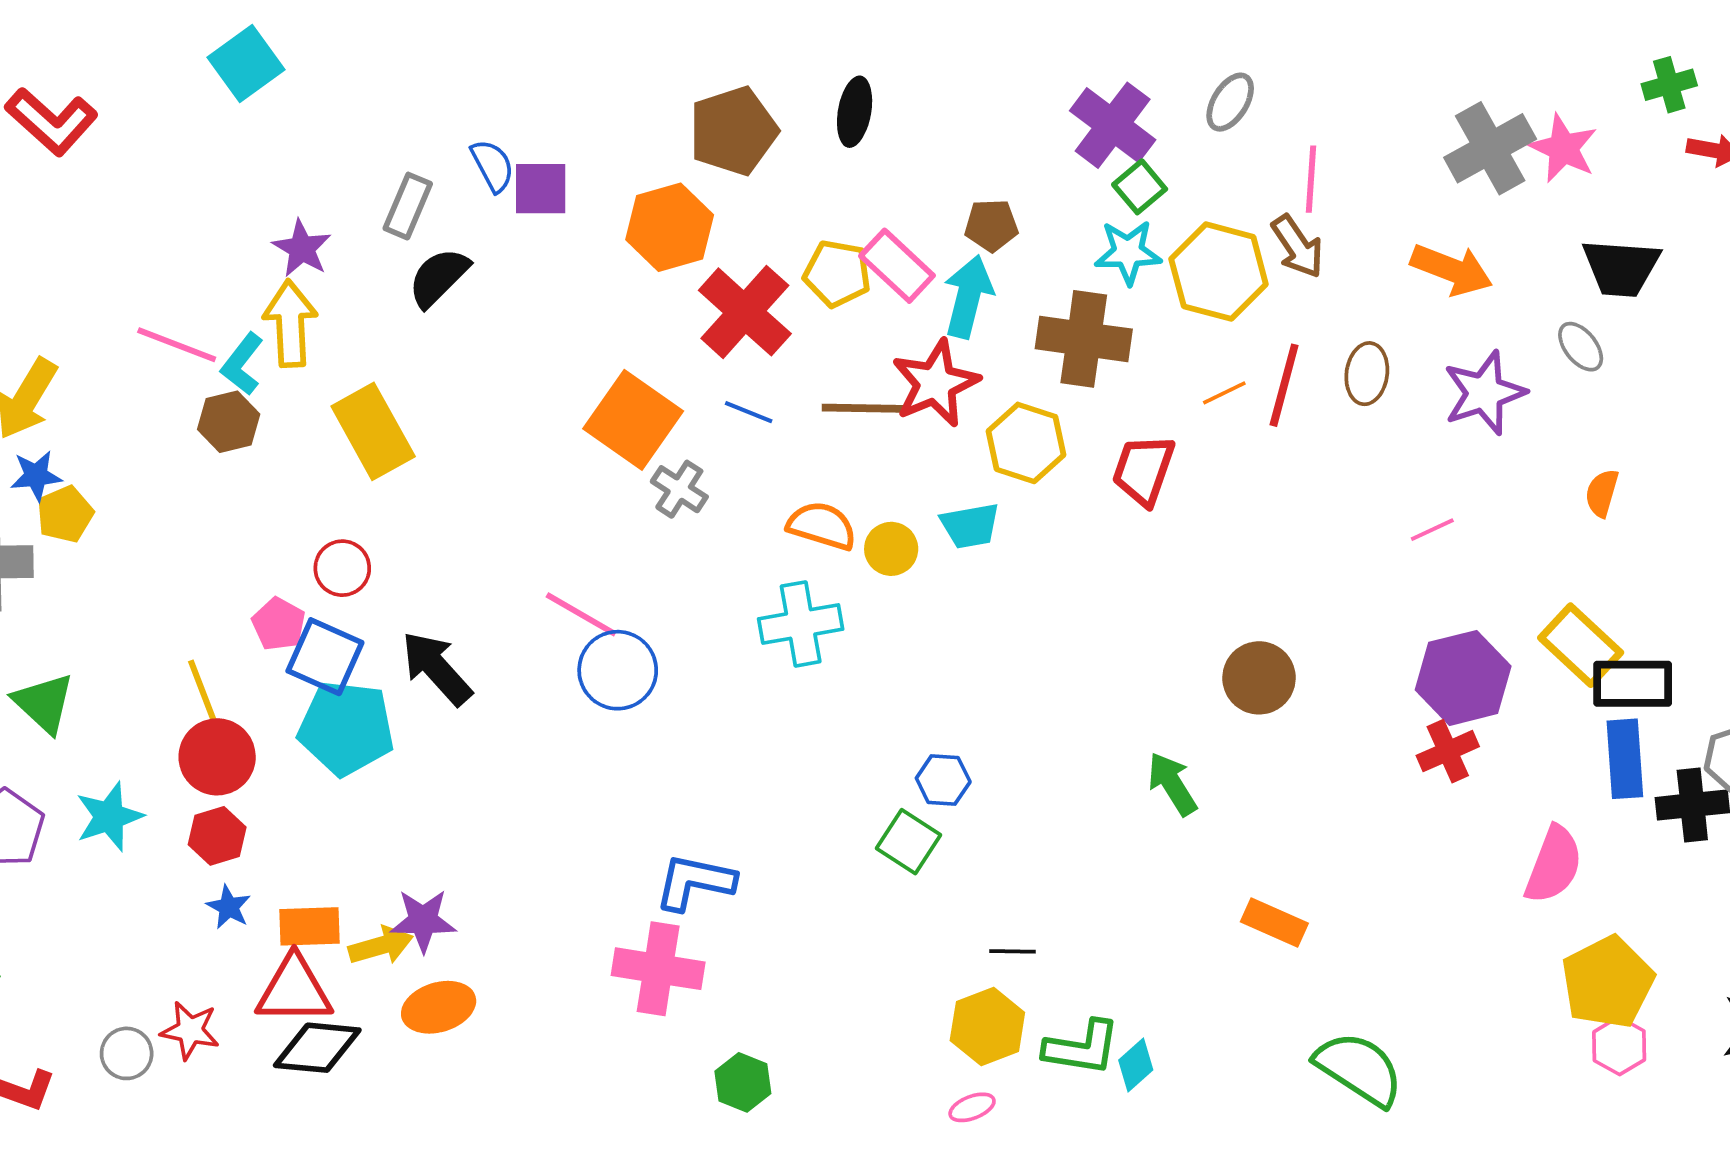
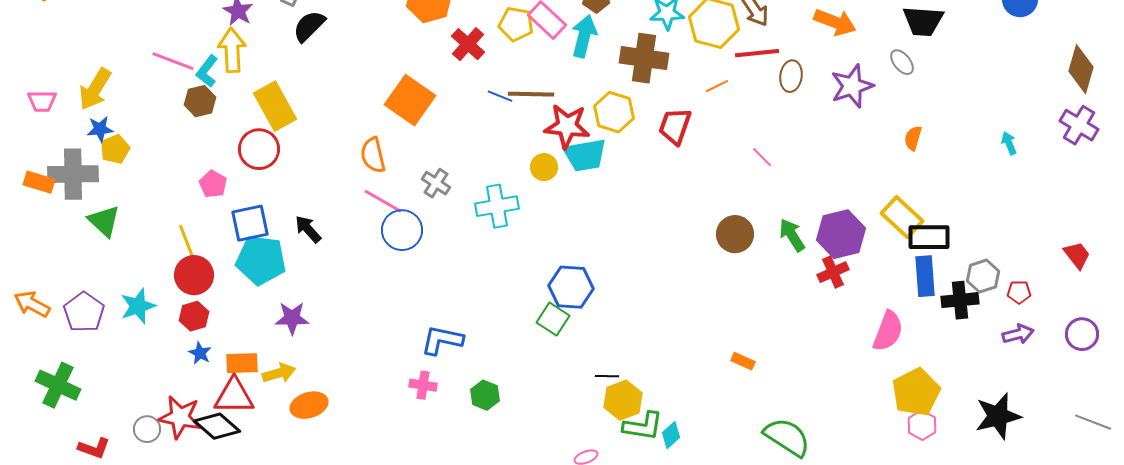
red cross: (745, 312) -> (468, 44), size x0.7
red star: (935, 383) -> (567, 126), moved, turned 30
red line: (1284, 385) -> (757, 53), moved, turned 69
blue line: (749, 412) -> (500, 96), moved
gray cross: (679, 489) -> (436, 183), moved
orange semicircle: (822, 526) -> (373, 155), moved, turned -120
cyan trapezoid: (970, 526) -> (585, 155), size x1.4
pink line: (1432, 530) -> (762, 157), moved, turned 70
red circle: (342, 568) -> (259, 149), moved, size x1.4
pink pentagon: (279, 624) -> (213, 184), moved
blue square: (325, 657) -> (250, 223), turned -36
black arrow: (437, 668) -> (308, 229), size x0.7
green triangle: (44, 703) -> (104, 221), moved
blue hexagon: (943, 780) -> (571, 287), size x1.6
green arrow: (1172, 784) -> (792, 235), moved
purple star: (423, 921) -> (292, 318), moved
orange rectangle: (1274, 923) -> (743, 361), size x0.7
pink cross: (658, 969) -> (423, 385), size x0.6
yellow hexagon: (987, 1026) -> (623, 400), moved
red star: (190, 1030) -> (180, 417), size x1.4
black diamond: (317, 1048) -> (217, 426), moved, turned 36
green hexagon: (743, 1082) -> (485, 395), moved

